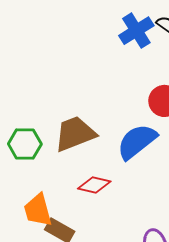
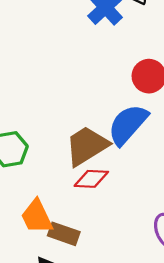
brown trapezoid: (75, 134) -> (87, 146), moved

